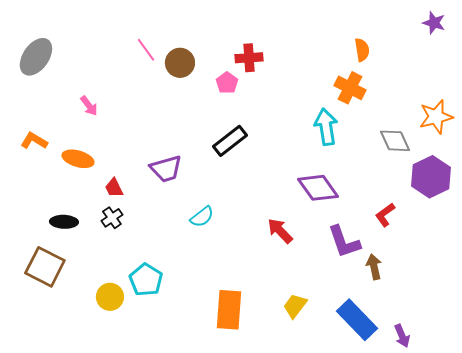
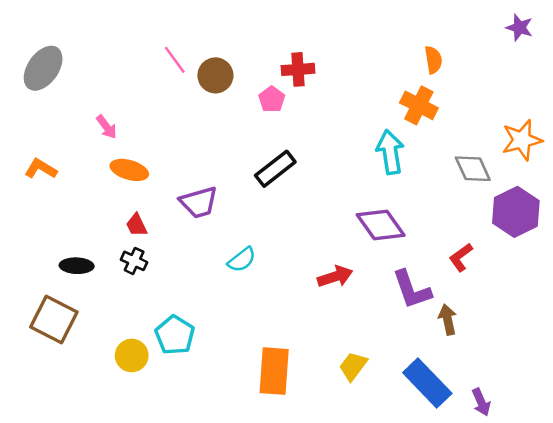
orange ellipse: (78, 159) -> (129, 170), moved
black cross: (112, 218) -> (134, 261), turned -30
red arrow: (280, 231) -> (335, 276), turned 116

